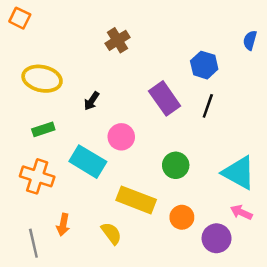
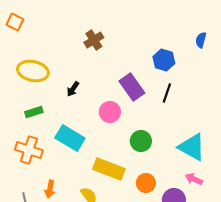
pink circle: (121, 137) -> (110, 112), moved

